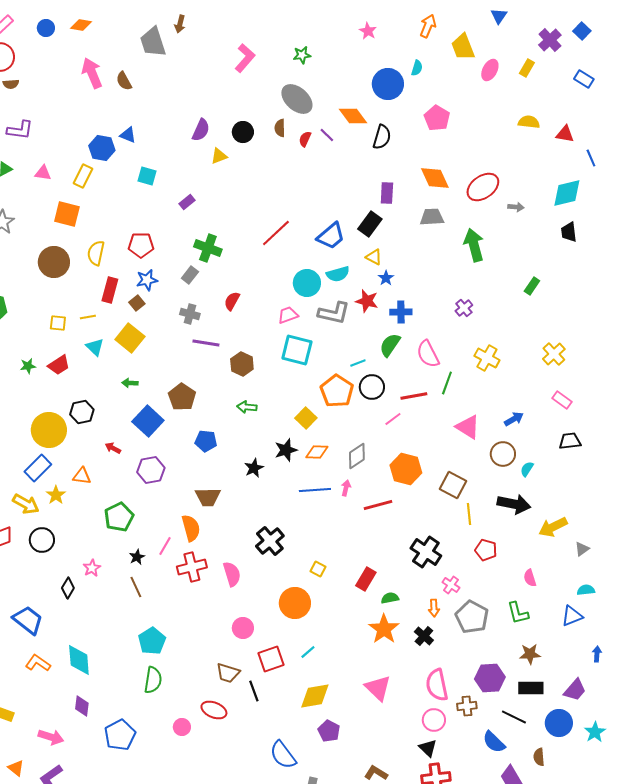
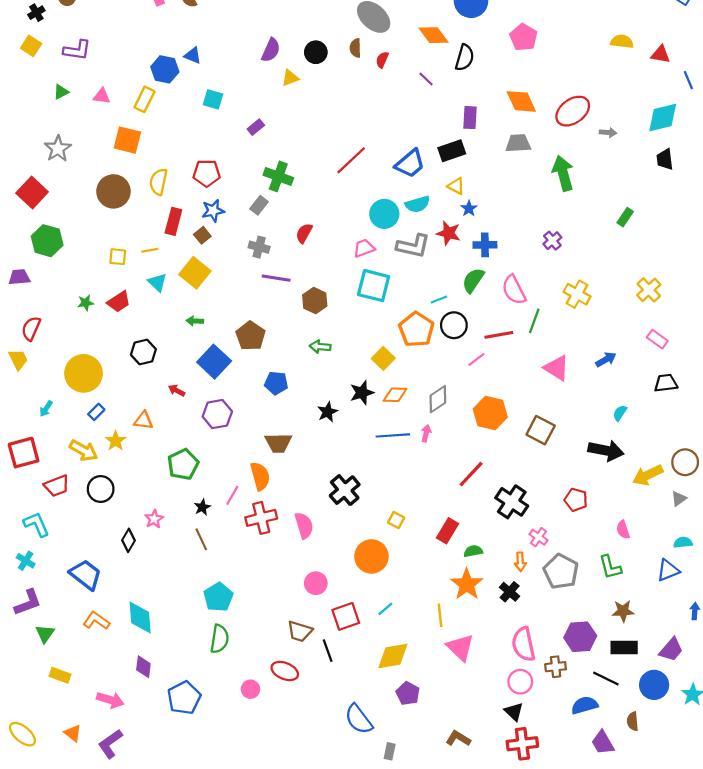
purple line: (327, 135) -> (426, 79), moved
black rectangle: (370, 224) -> (452, 151), turned 35
yellow circle: (49, 430) -> (84, 373), moved
brown circle: (503, 454) -> (685, 462), moved
blue rectangle: (38, 468) -> (96, 412), size x0.6
red line: (378, 505) -> (471, 474), moved, turned -32
yellow line: (469, 514) -> (440, 615), moved
blue semicircle: (494, 742) -> (584, 705), turned 120

